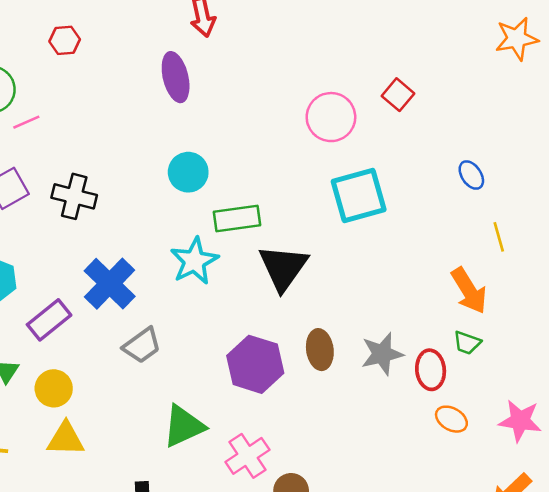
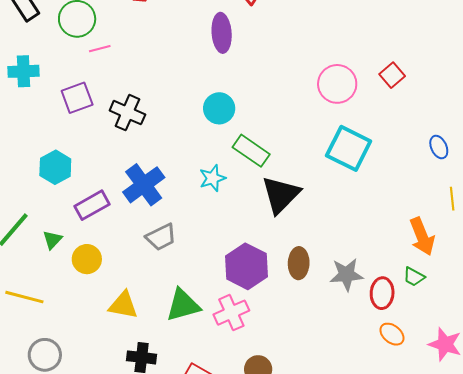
cyan square: (359, 195) -> (349, 148), turned 33
green rectangle: (237, 219) -> (251, 151), turned 33
cyan star: (194, 261) -> (212, 178), size x0.7
yellow triangle: (66, 439) -> (123, 305), moved
pink cross: (247, 456) -> (231, 313), moved

